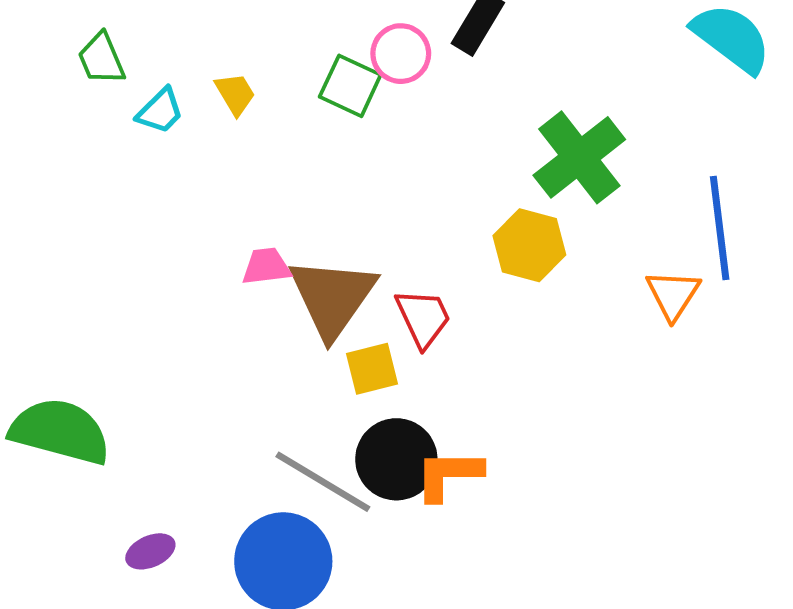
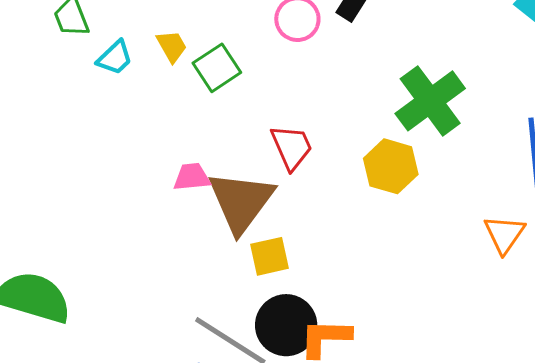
green square: (350, 86) -> (217, 68), moved, turned 30
orange triangle: (673, 295) -> (504, 234), moved
red trapezoid: (423, 318) -> (292, 147), moved

